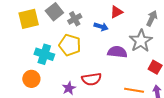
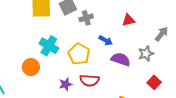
blue arrow: (101, 27) -> (106, 41), moved
gray star: (141, 41) -> (146, 54), size x0.7
yellow pentagon: (70, 45) -> (79, 54), moved

